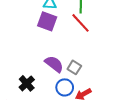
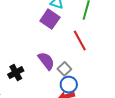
red line: (81, 23) -> (80, 40), moved
blue circle: (65, 87) -> (69, 85), moved

